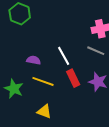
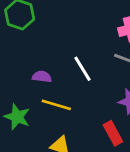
red rectangle: (73, 78) -> (113, 133), moved

